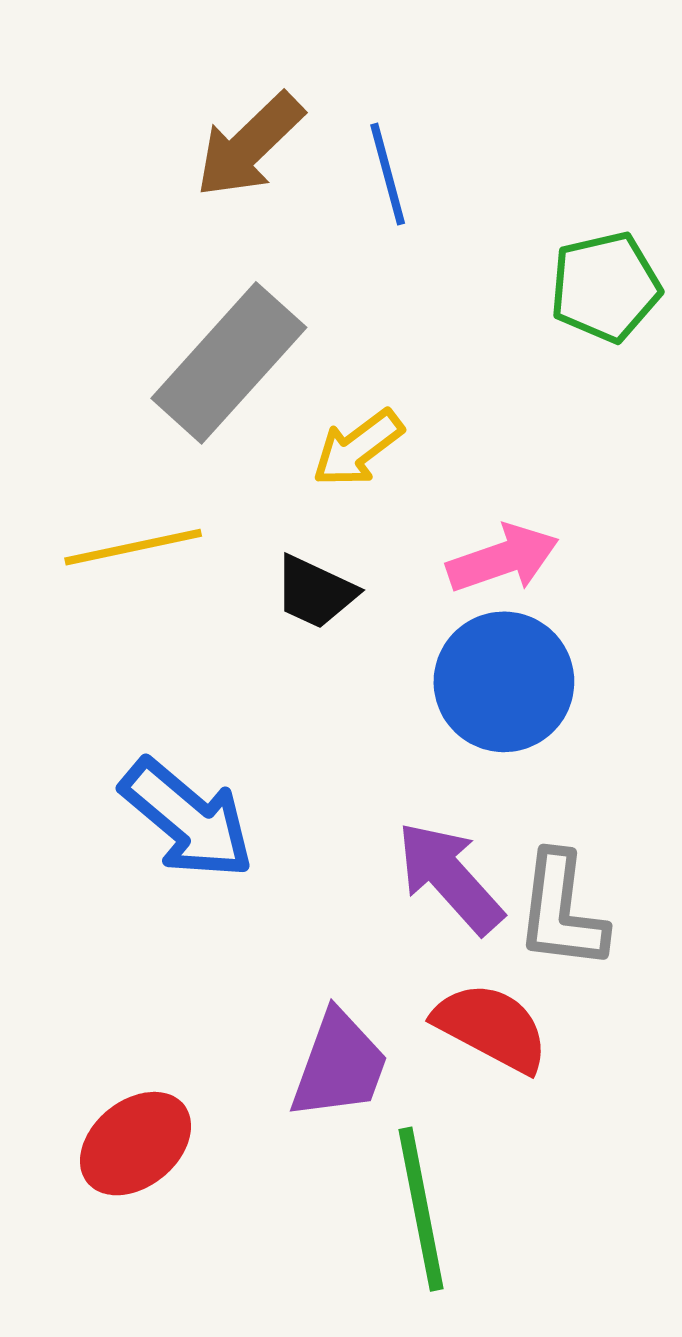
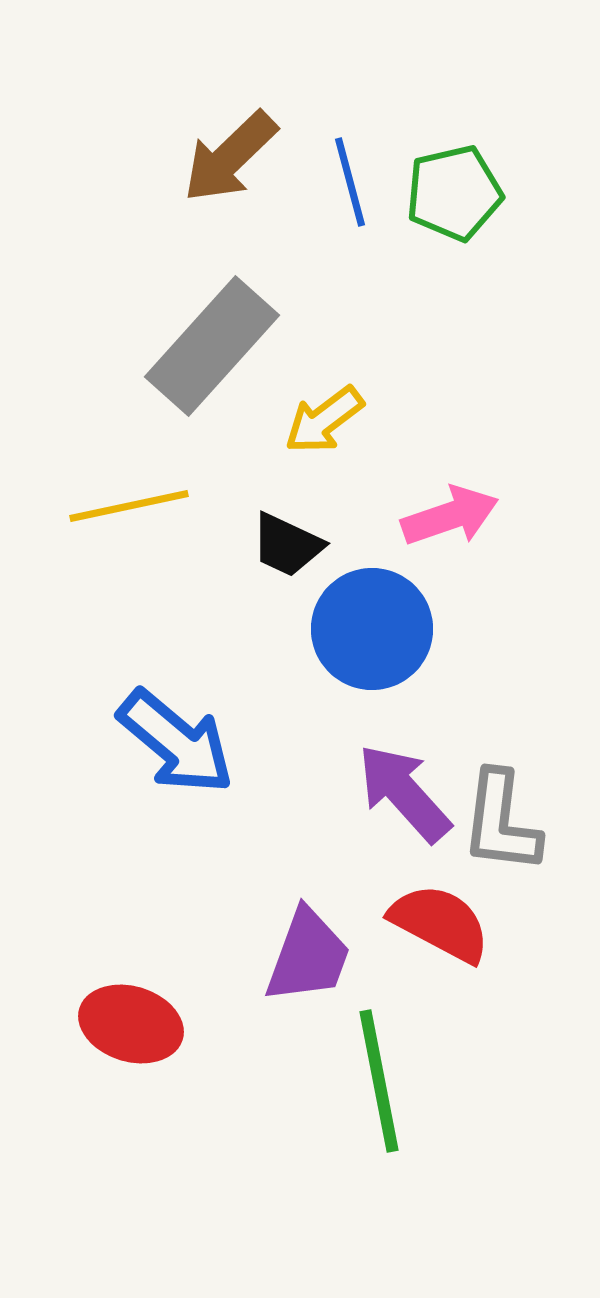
green pentagon: (605, 287) -> (454, 193), moved
blue circle: (504, 682) -> (372, 629), moved
red ellipse: (135, 1144) -> (131, 1024), turned 56

